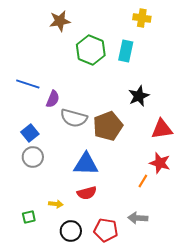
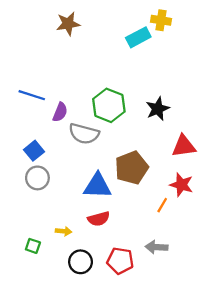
green hexagon: (91, 50) -> (109, 105), moved
cyan rectangle: (126, 51) -> (138, 37), moved, turned 50
brown pentagon: (108, 126) -> (132, 168), moved
green square: (29, 217) -> (33, 246), turned 32

